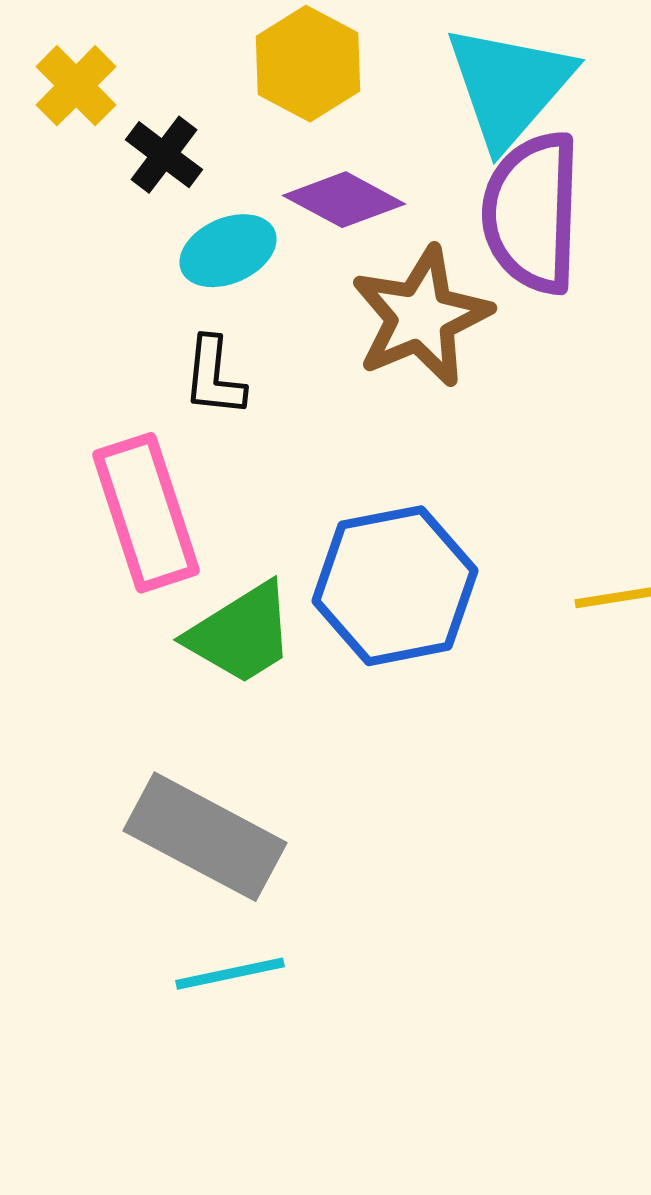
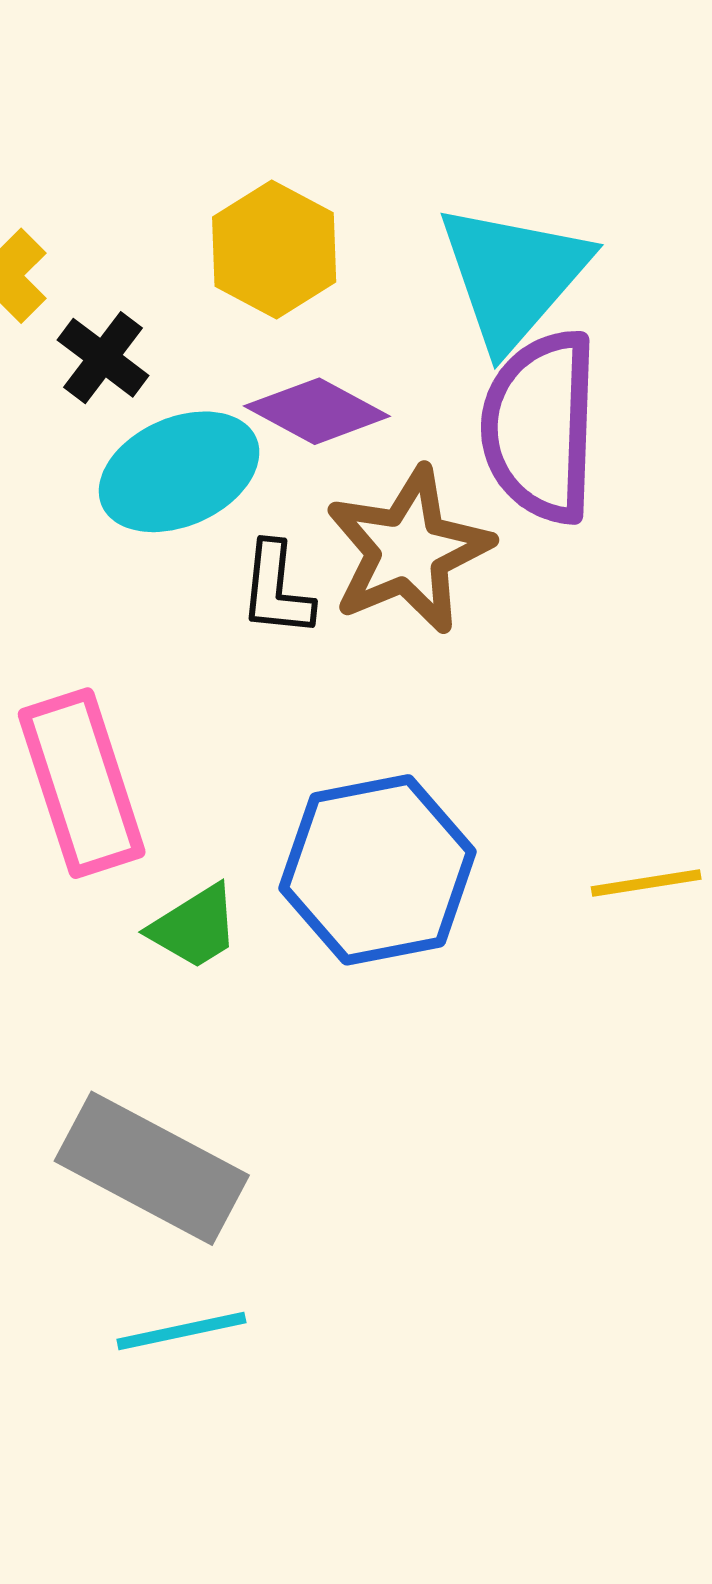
cyan ellipse: (228, 251) -> (179, 472), size x1.4
black L-shape: (214, 377) -> (277, 589), moved
green trapezoid: (241, 634) -> (195, 927), size x0.7

